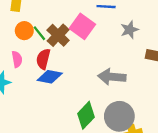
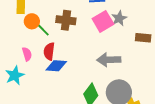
pink square: (82, 26) -> (103, 21), moved, turned 30
orange circle: (24, 31) -> (32, 21), moved
brown cross: (58, 35) -> (66, 20), moved, turned -30

